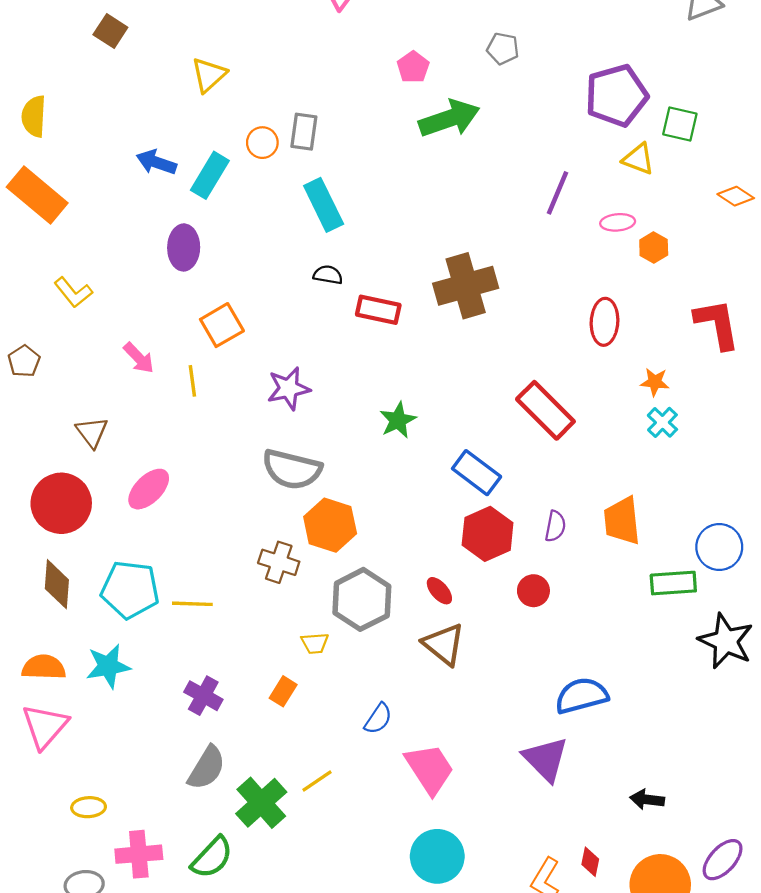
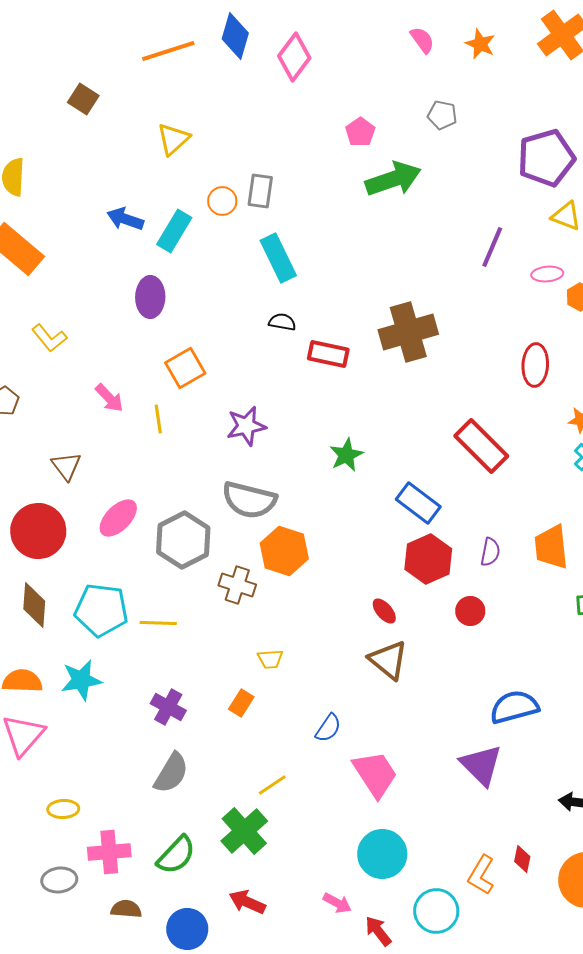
gray hexagon: (362, 599) -> (183, 540), moved
green cross: (261, 803) -> (244, 831), moved

